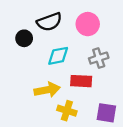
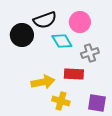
black circle: (24, 38) -> (22, 35), size x1.5
cyan diamond: (58, 56) -> (62, 41), moved, turned 70

